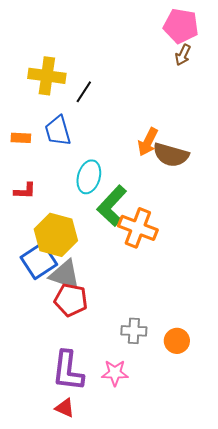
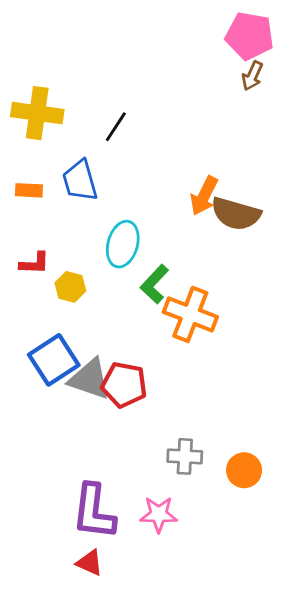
yellow cross: (47, 76) -> (37, 113), moved
green L-shape: (112, 206) -> (154, 284), size x0.7
yellow hexagon: (56, 235) -> (70, 287), moved, size x0.5
red pentagon: (71, 300) -> (124, 385), moved

